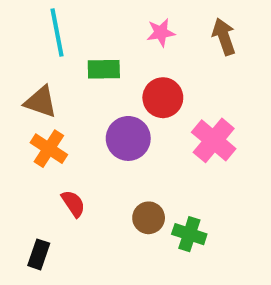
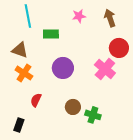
red circle: (163, 98) -> (119, 48), moved
red semicircle: (73, 204) -> (36, 100), turned -120

